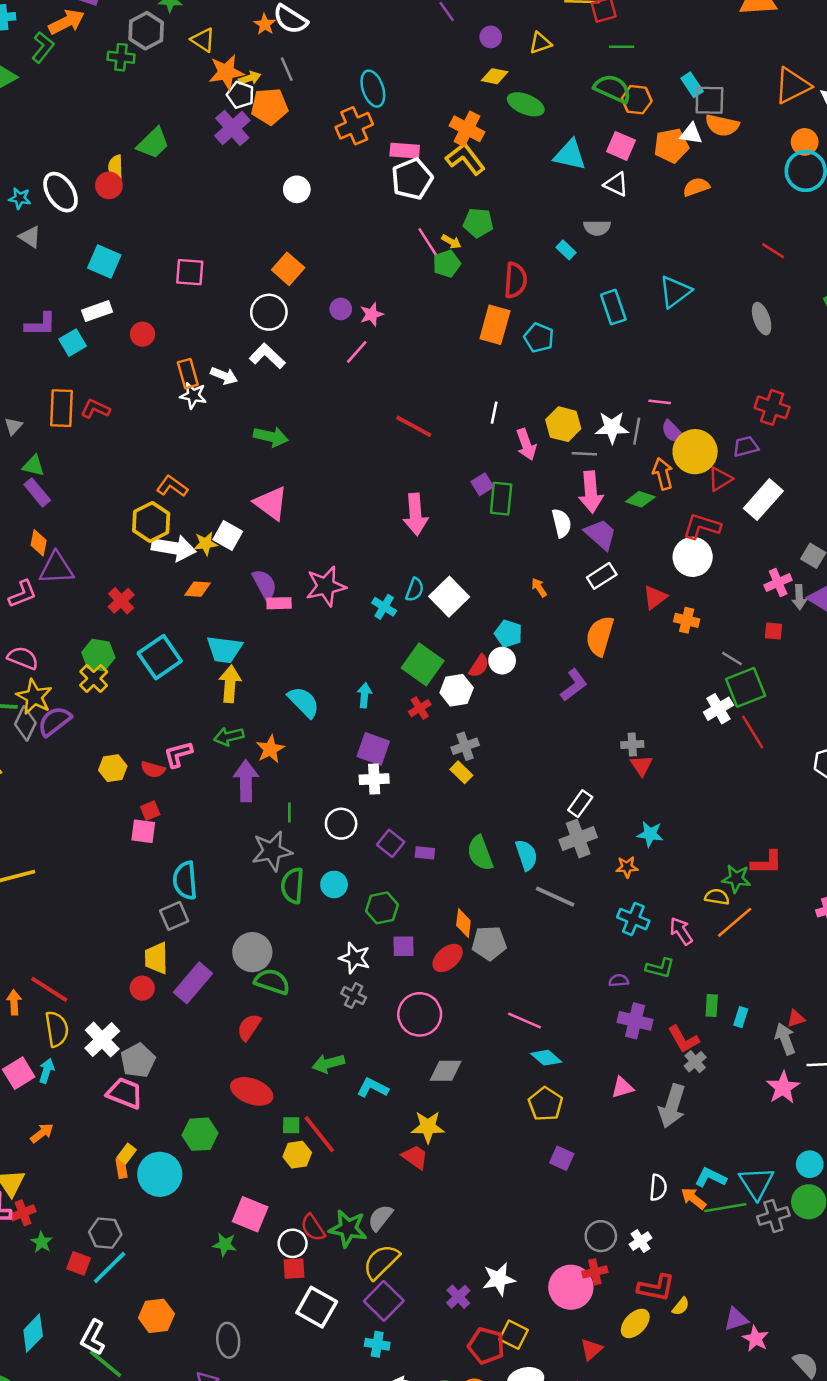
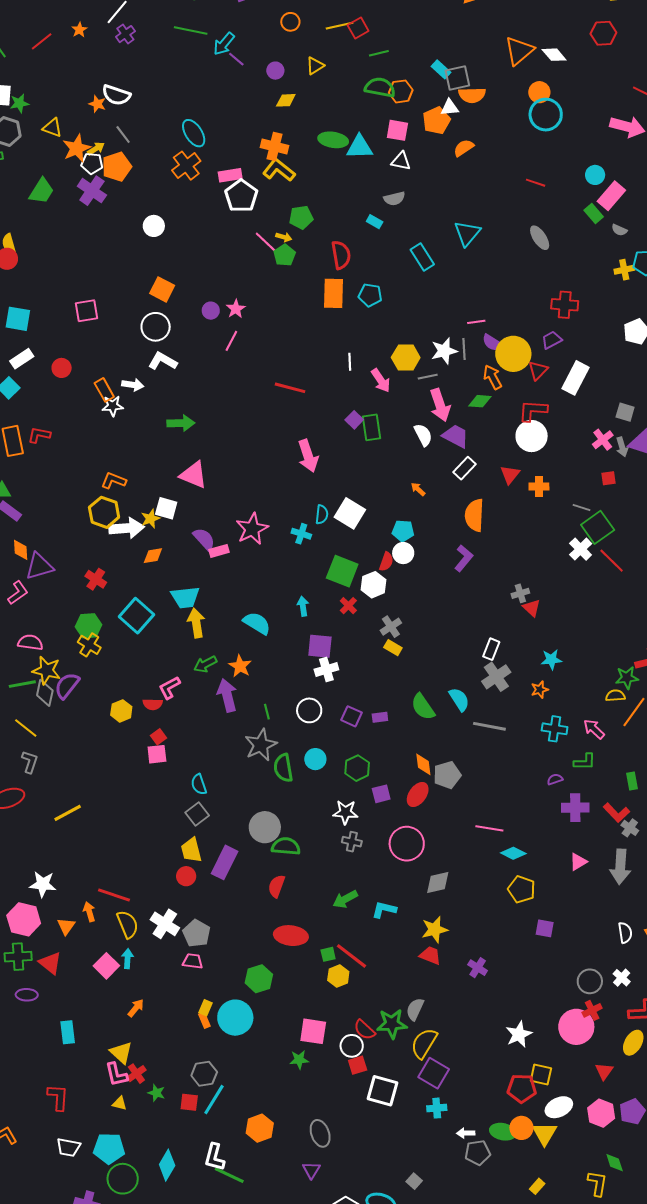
green ellipse: (526, 104) -> (333, 140), moved
green trapezoid: (153, 143) -> (41, 191), moved
cyan semicircle: (185, 880) -> (199, 784), size x0.7
pink trapezoid: (125, 1093) -> (193, 961), size x0.7
purple cross: (458, 1297) -> (478, 968), moved

